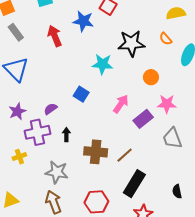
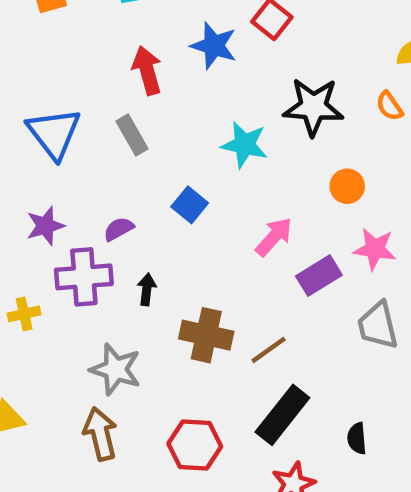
gray rectangle: (16, 32) -> (132, 135), moved
yellow cross: (19, 157) -> (24, 314), moved
black semicircle: (177, 191) -> (357, 438), moved

